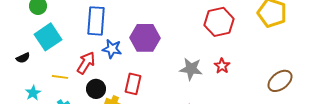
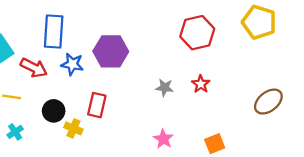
red arrow: (86, 63) -> (34, 68), moved, turned 85
gray star: (191, 69) -> (165, 88), size x0.7

